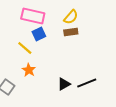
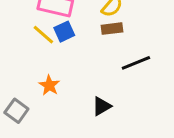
yellow line: (25, 48) -> (43, 35), moved
black line: (87, 83) -> (136, 63), moved

